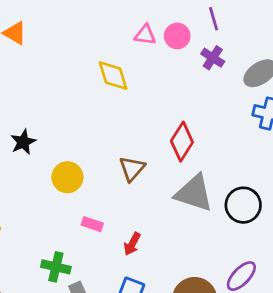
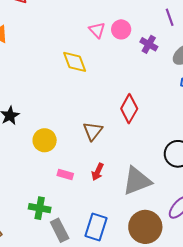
purple line: (214, 19) -> (170, 17), moved
pink triangle: (145, 35) -> (97, 30), turned 42
gray triangle: (194, 193) -> (137, 181), moved, turned -36
red arrow: (132, 244) -> (98, 172), moved

